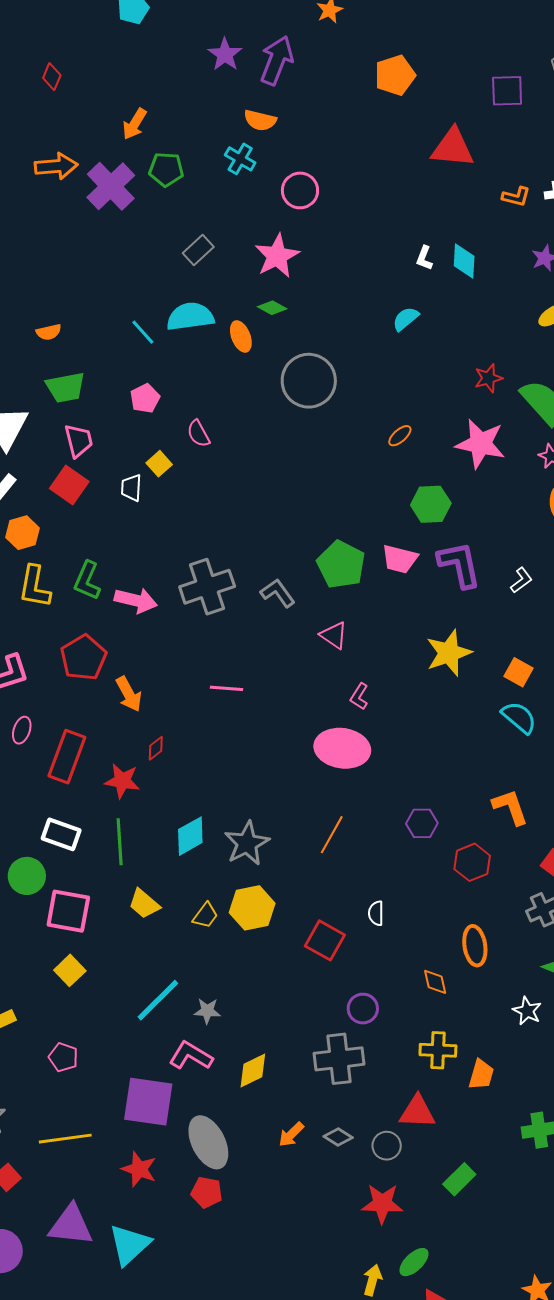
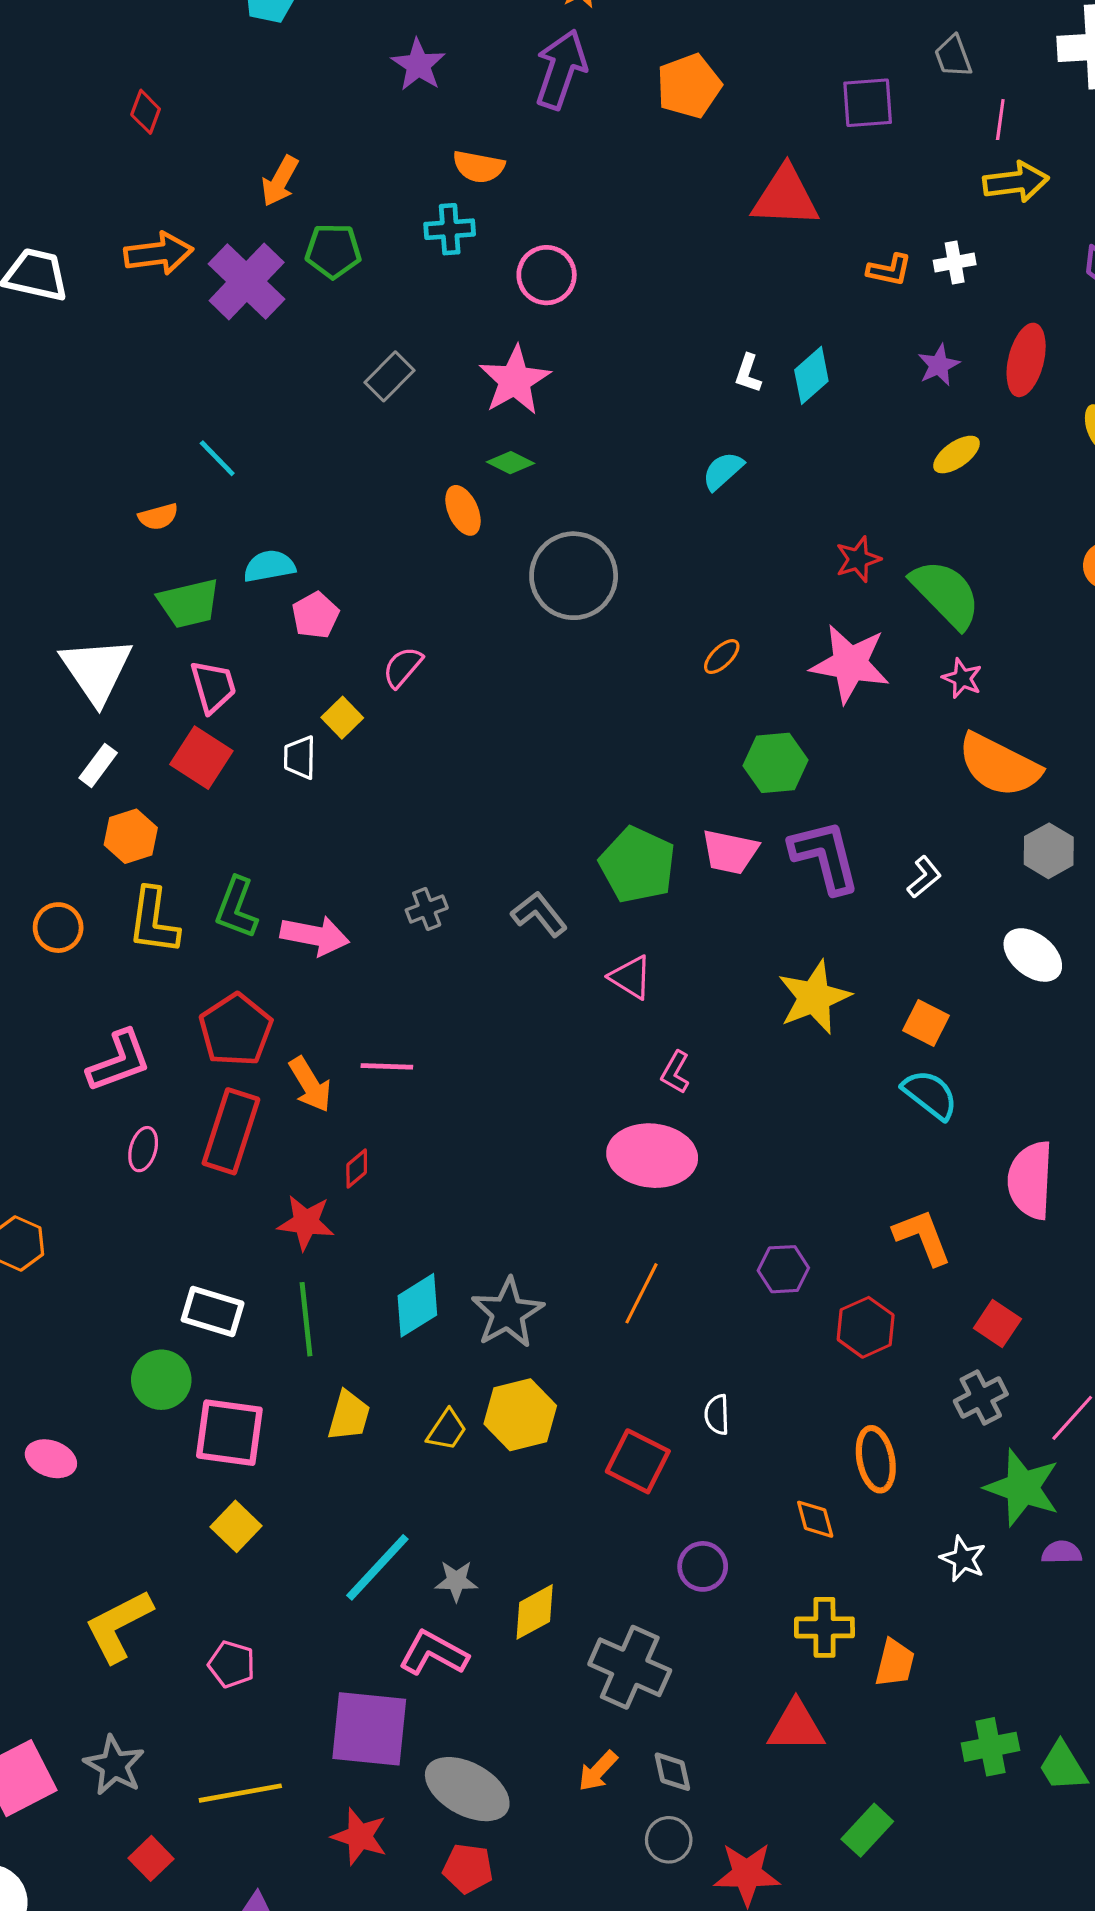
purple arrow: (277, 60) -> (561, 69), moved
cyan cross: (240, 159) -> (450, 229), turned -32
cyan diamond: (464, 261) -> (811, 375), turned 48
cyan semicircle: (190, 317) -> (269, 566), moved, size x0.7
cyan line: (143, 332) -> (217, 458), moved
pink semicircle: (198, 434) -> (403, 667), turned 72
gray cross: (207, 587) -> (427, 909), size x0.5
pink line: (226, 688) -> (387, 1066), moved
red rectangle: (67, 757) -> (231, 1131), moved
yellow trapezoid: (144, 904) -> (349, 1416), turned -112
gray cross: (339, 1059) -> (630, 1667), moved, turned 33
yellow diamond: (253, 1070) -> (535, 1612), moved
gray diamond: (338, 1137) -> (672, 1772), turned 48
gray ellipse: (208, 1142) -> (467, 1789), turned -32
gray circle: (387, 1146) -> (669, 1840), moved

